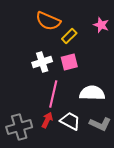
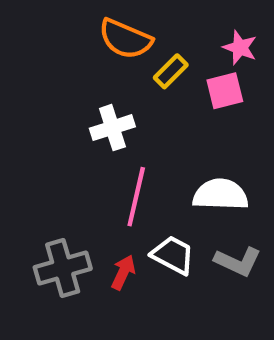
pink square: (69, 62) -> (225, 91), moved
red arrow: (47, 120) -> (123, 272), moved

